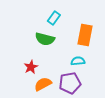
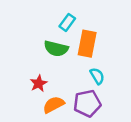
orange rectangle: (85, 35) -> (87, 44), moved
cyan semicircle: (78, 61) -> (97, 76), turned 64

